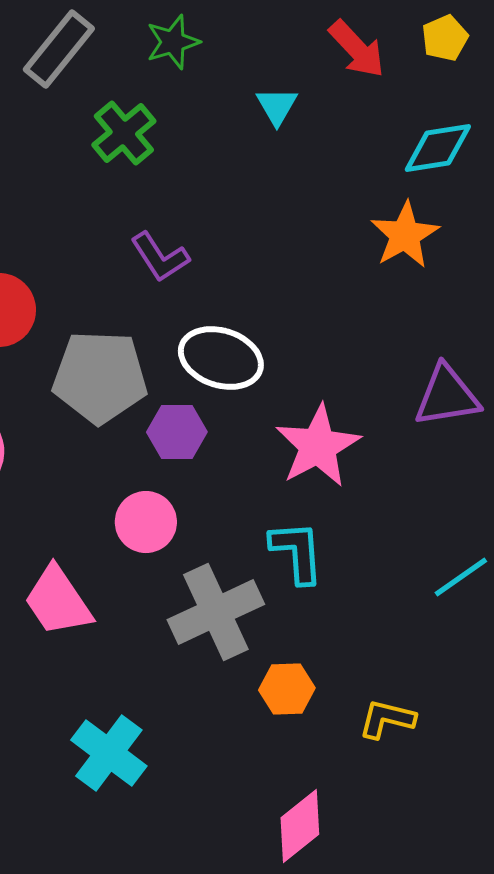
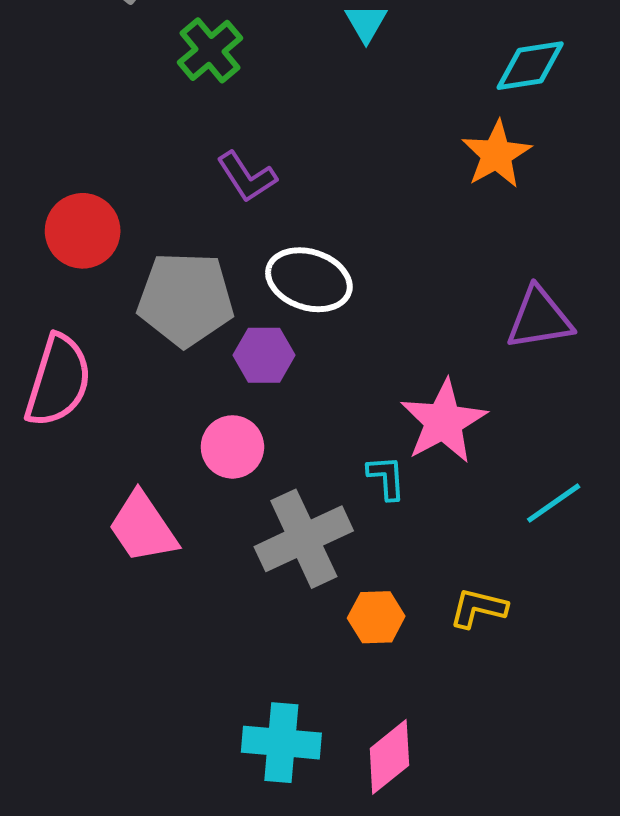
pink star: (318, 446) -> (443, 421), moved
cyan L-shape: (297, 552) -> (386, 478), size x0.7
yellow L-shape: (387, 719) -> (478, 608), moved
cyan cross: (109, 753) -> (281, 743), moved, turned -32

